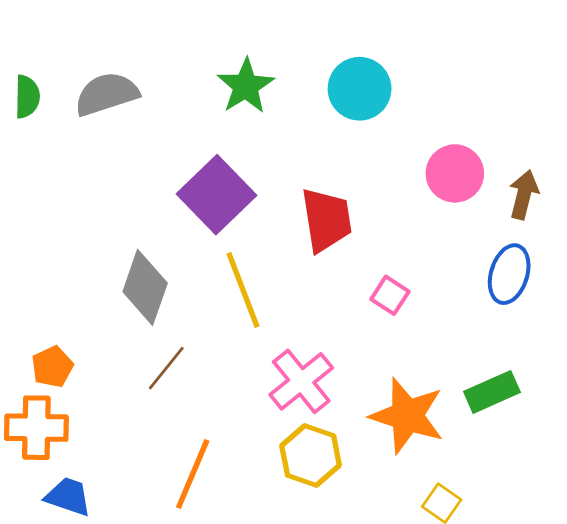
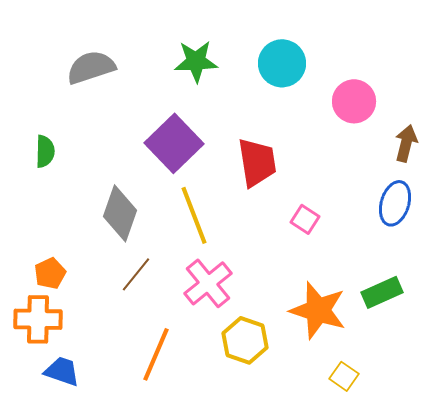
green star: (246, 86) -> (196, 61), turned 30
green semicircle: (27, 97) -> (45, 151), moved
pink circle: (455, 173) -> (354, 101), moved
pink cross: (301, 381) -> (208, 283), moved

